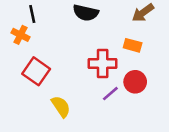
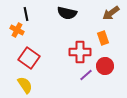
orange rectangle: (133, 45) -> (103, 38), turned 56
yellow semicircle: (61, 107) -> (25, 85), moved

